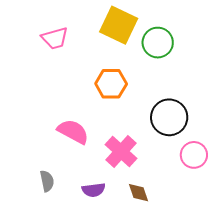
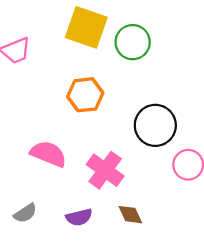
gray semicircle: (47, 181) -> (25, 213), turned 75

